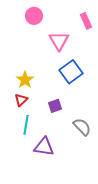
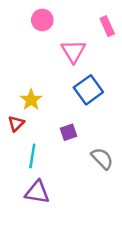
red triangle: (21, 100) -> (16, 124), moved
purple triangle: (44, 147) -> (37, 192), moved

